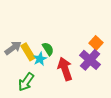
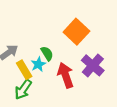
orange square: (96, 43) -> (76, 32), moved, size x1.6
yellow rectangle: (28, 52) -> (24, 70), moved

